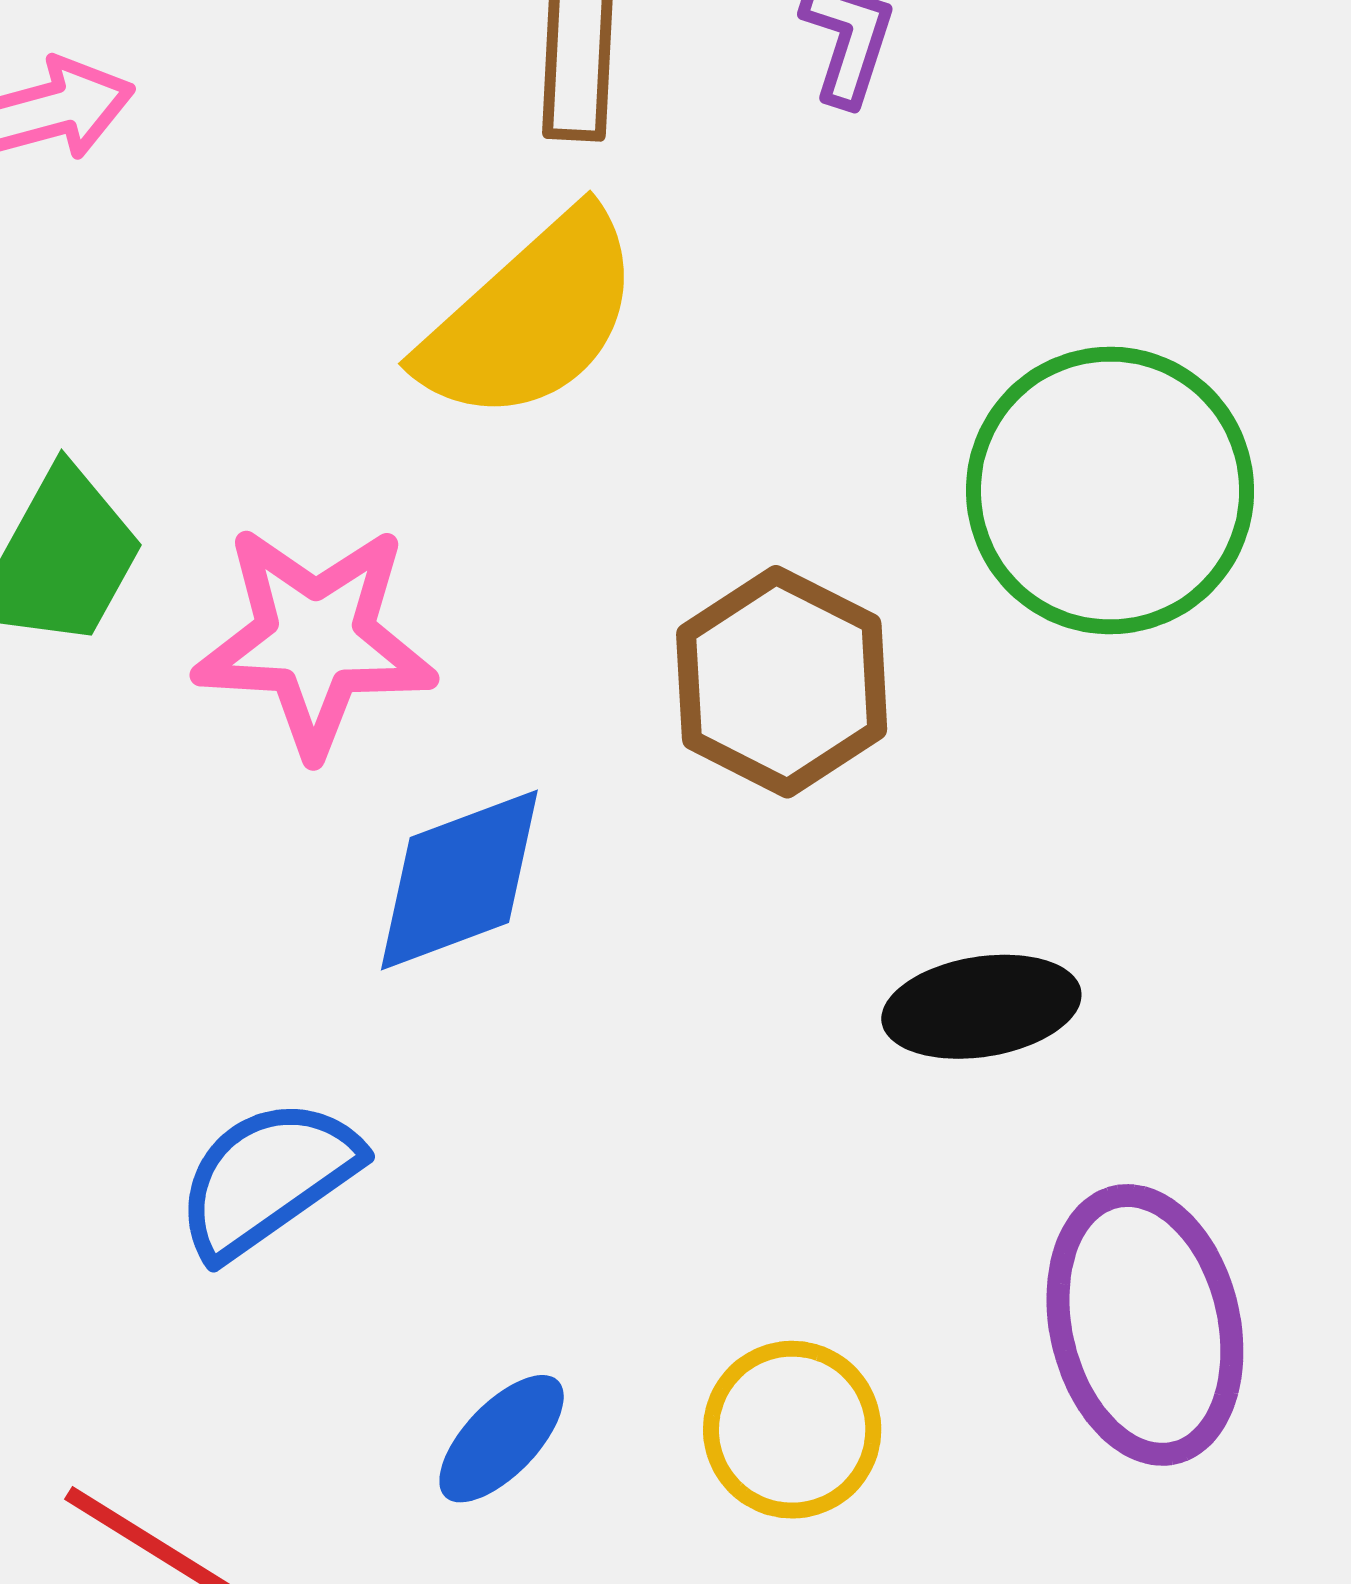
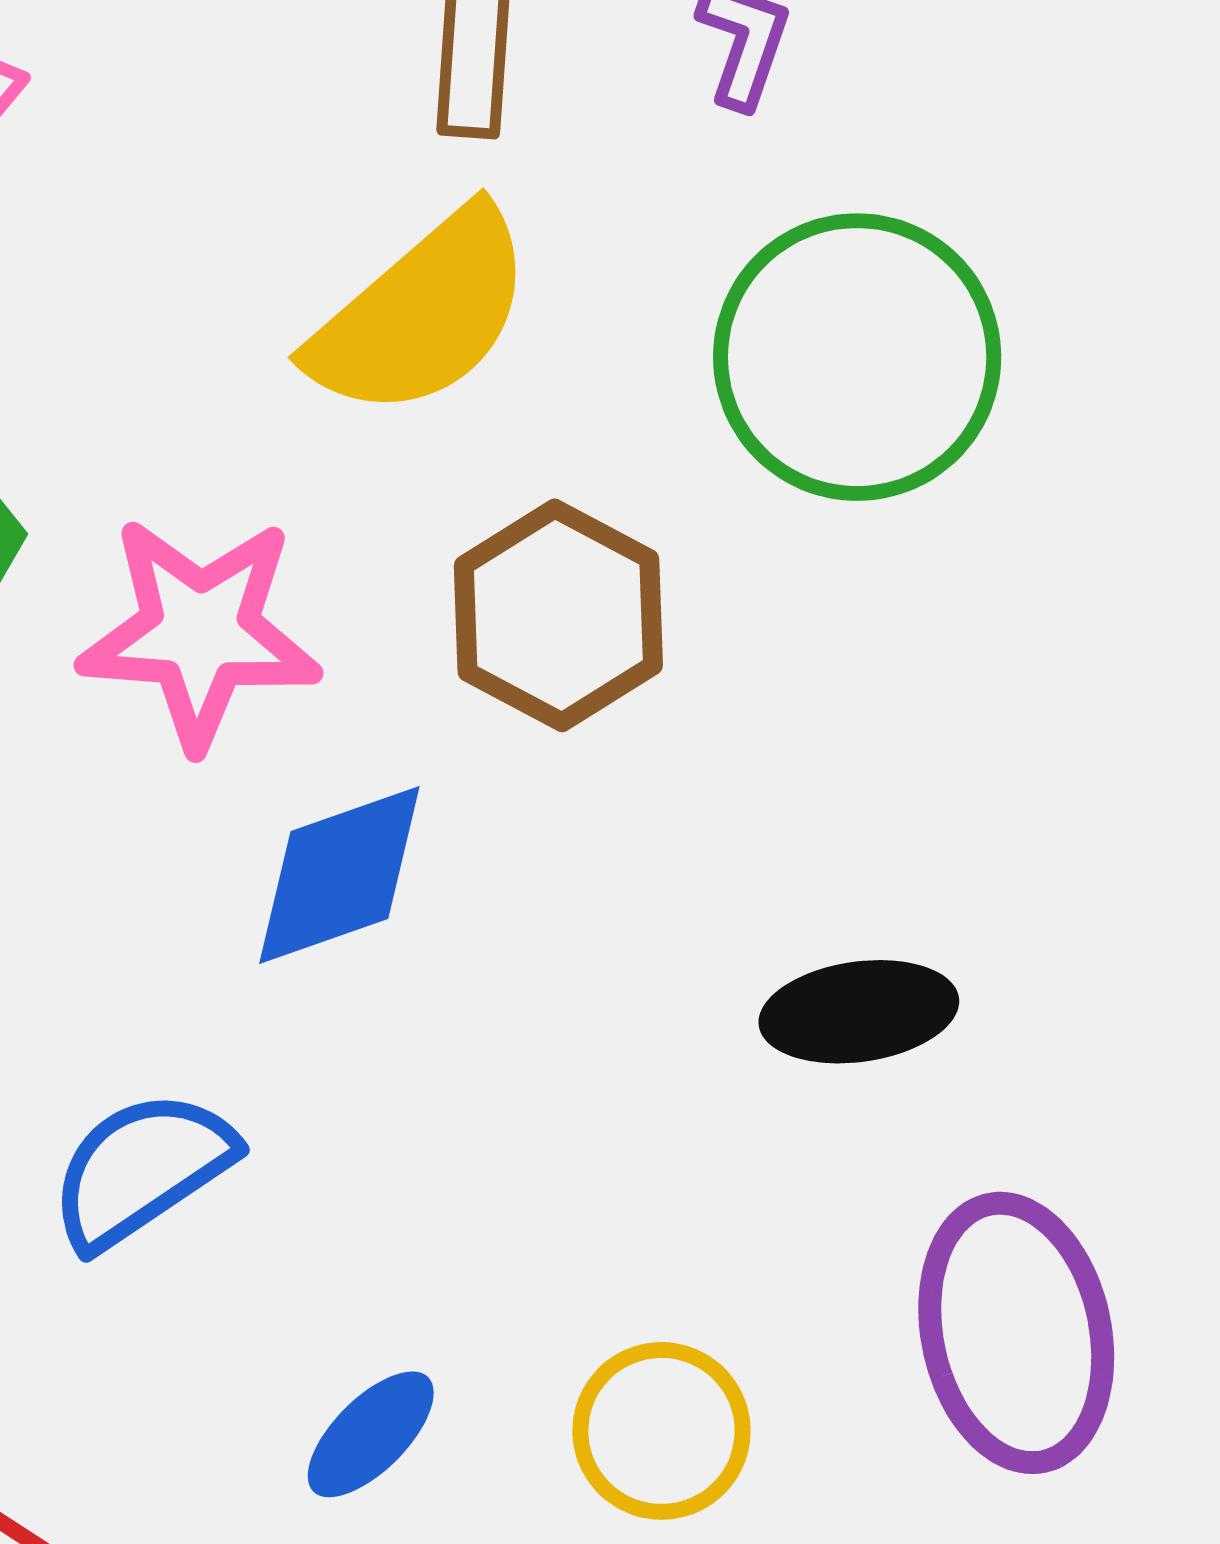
green circle: (1110, 490) -> (857, 357), moved
brown hexagon: (782, 682) -> (558, 615), moved

